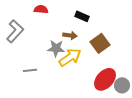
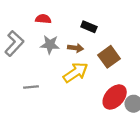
gray star: (56, 48) -> (50, 45), moved

